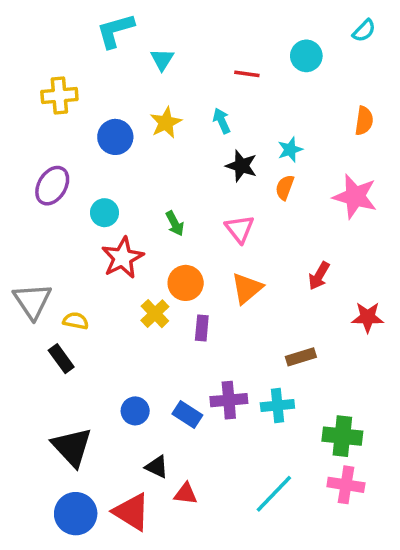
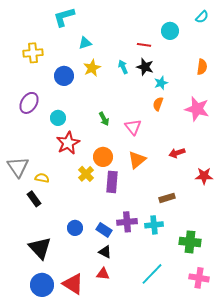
cyan triangle: (162, 59) -> (85, 43), moved, turned 40
red line: (247, 74) -> (144, 45), moved
black star: (241, 166) -> (145, 67), moved
green arrow: (175, 223) -> (104, 119), moved
red arrow: (319, 276) -> (177, 153), turned 42
purple rectangle: (202, 328) -> (112, 182), size x1.5
black triangle: (157, 467) -> (105, 252), moved
pink cross: (346, 485) -> (199, 278), moved

